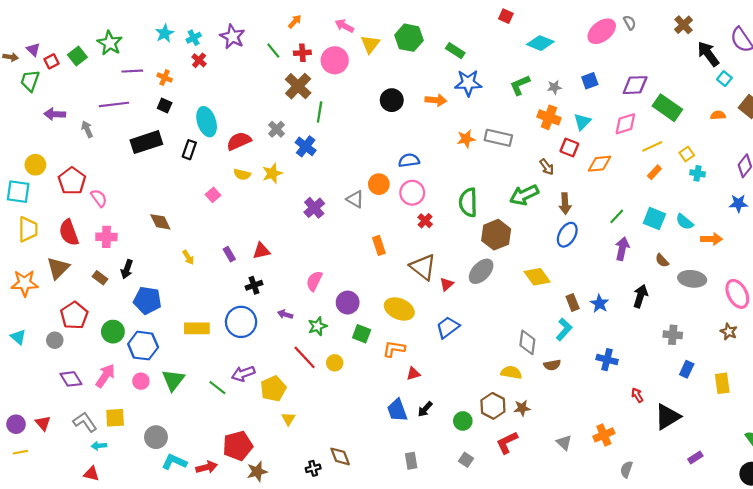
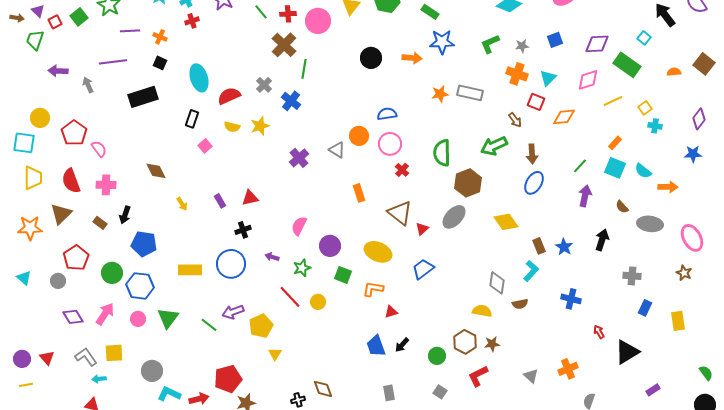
red cross: (199, 60) -> (192, 21), turned 32
cyan square: (724, 79) -> (644, 38), moved
black rectangle: (189, 150) -> (192, 119), moved
orange rectangle: (654, 172) -> (615, 143), moved

